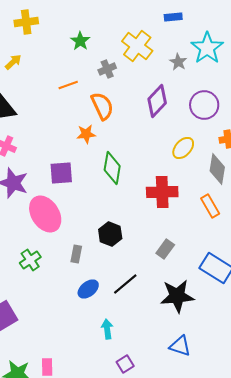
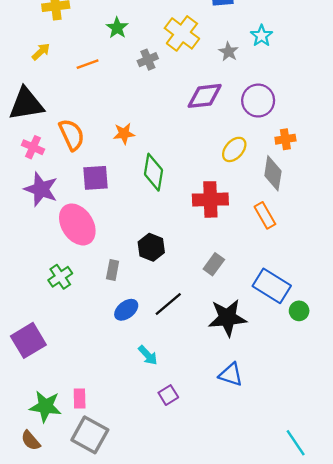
cyan star: (207, 48) -> (262, 36), size x0.6
orange line: (68, 85) -> (88, 64), moved
purple diamond: (157, 101) -> (205, 96), turned 40
orange semicircle: (102, 106) -> (72, 135), moved
cyan arrow: (107, 329) -> (148, 355), turned 144

